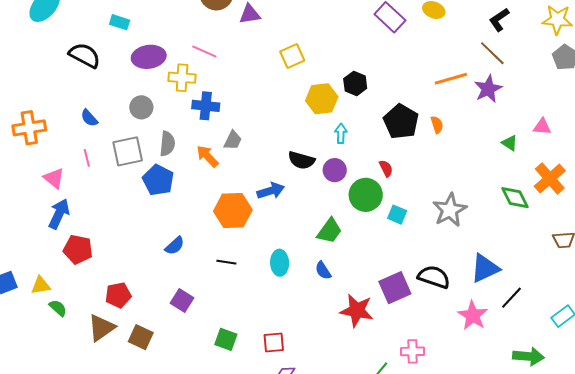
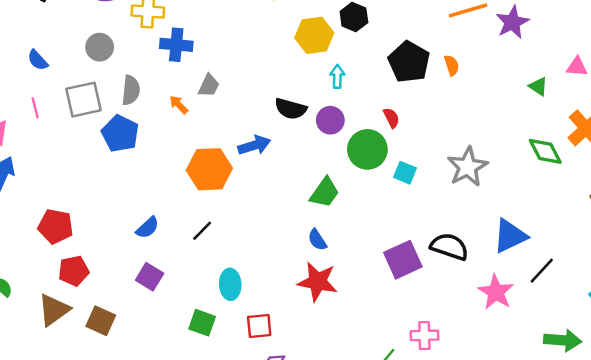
orange arrow: (207, 156) -> (179, 105), size x0.7
blue semicircle: (175, 246) -> (147, 228), moved
red pentagon: (78, 249) -> (56, 226), moved
black line: (226, 262) -> (202, 231), turned -54
cyan ellipse: (280, 263) -> (230, 284), moved
red star: (357, 310) -> (318, 282), moved

